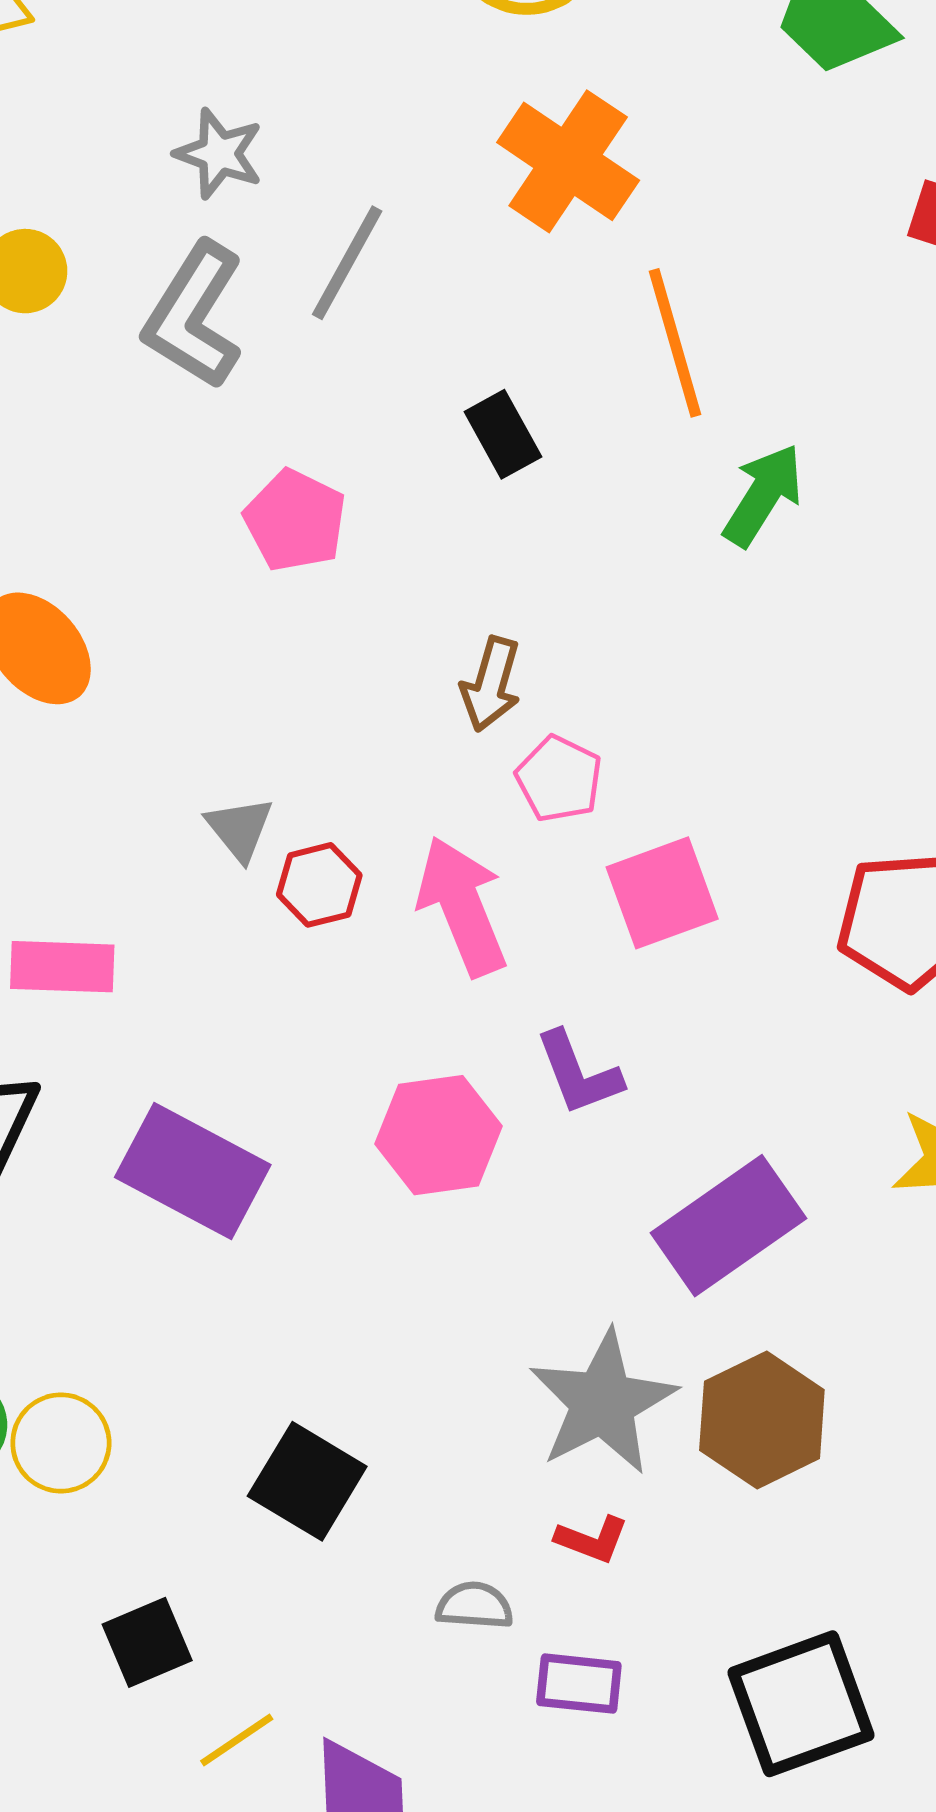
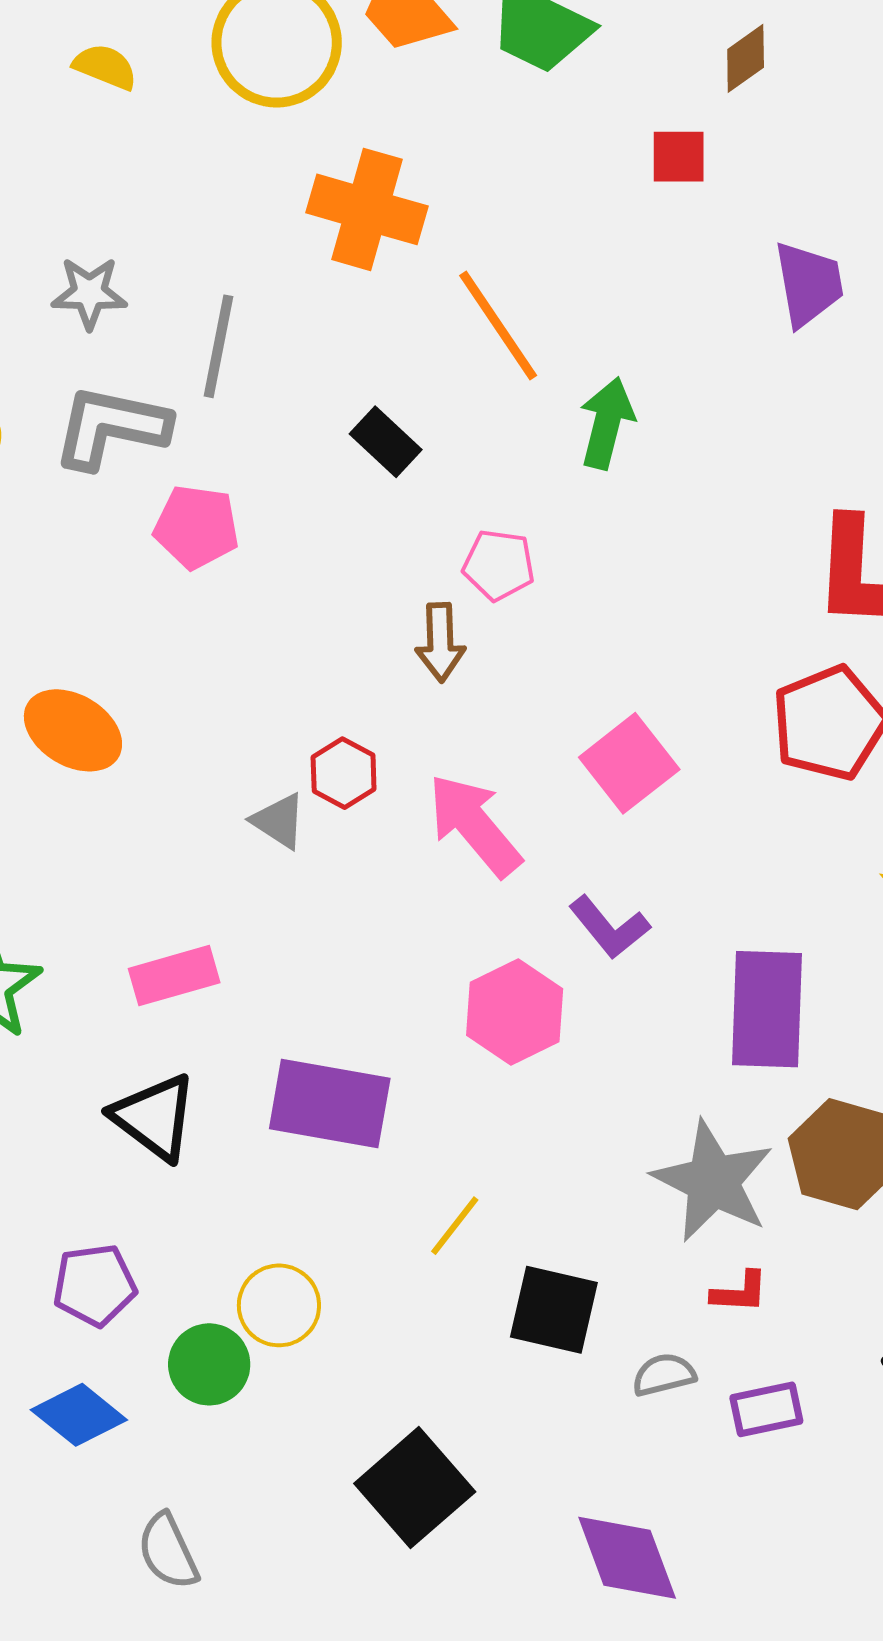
gray L-shape: (194, 315) -> (111, 427), turned 88
pink pentagon: (295, 520) -> (197, 527), moved
pink pentagon: (559, 779) -> (499, 565), moved
red hexagon: (319, 885) -> (344, 773), moved
purple rectangle: (728, 1226) -> (767, 1009), turned -35
yellow circle: (61, 1443) -> (279, 1305), moved
black square: (307, 1481) -> (554, 1310), moved
black square: (147, 1642) -> (415, 1488), size x1.5
yellow line: (237, 1740) -> (455, 1226), moved

